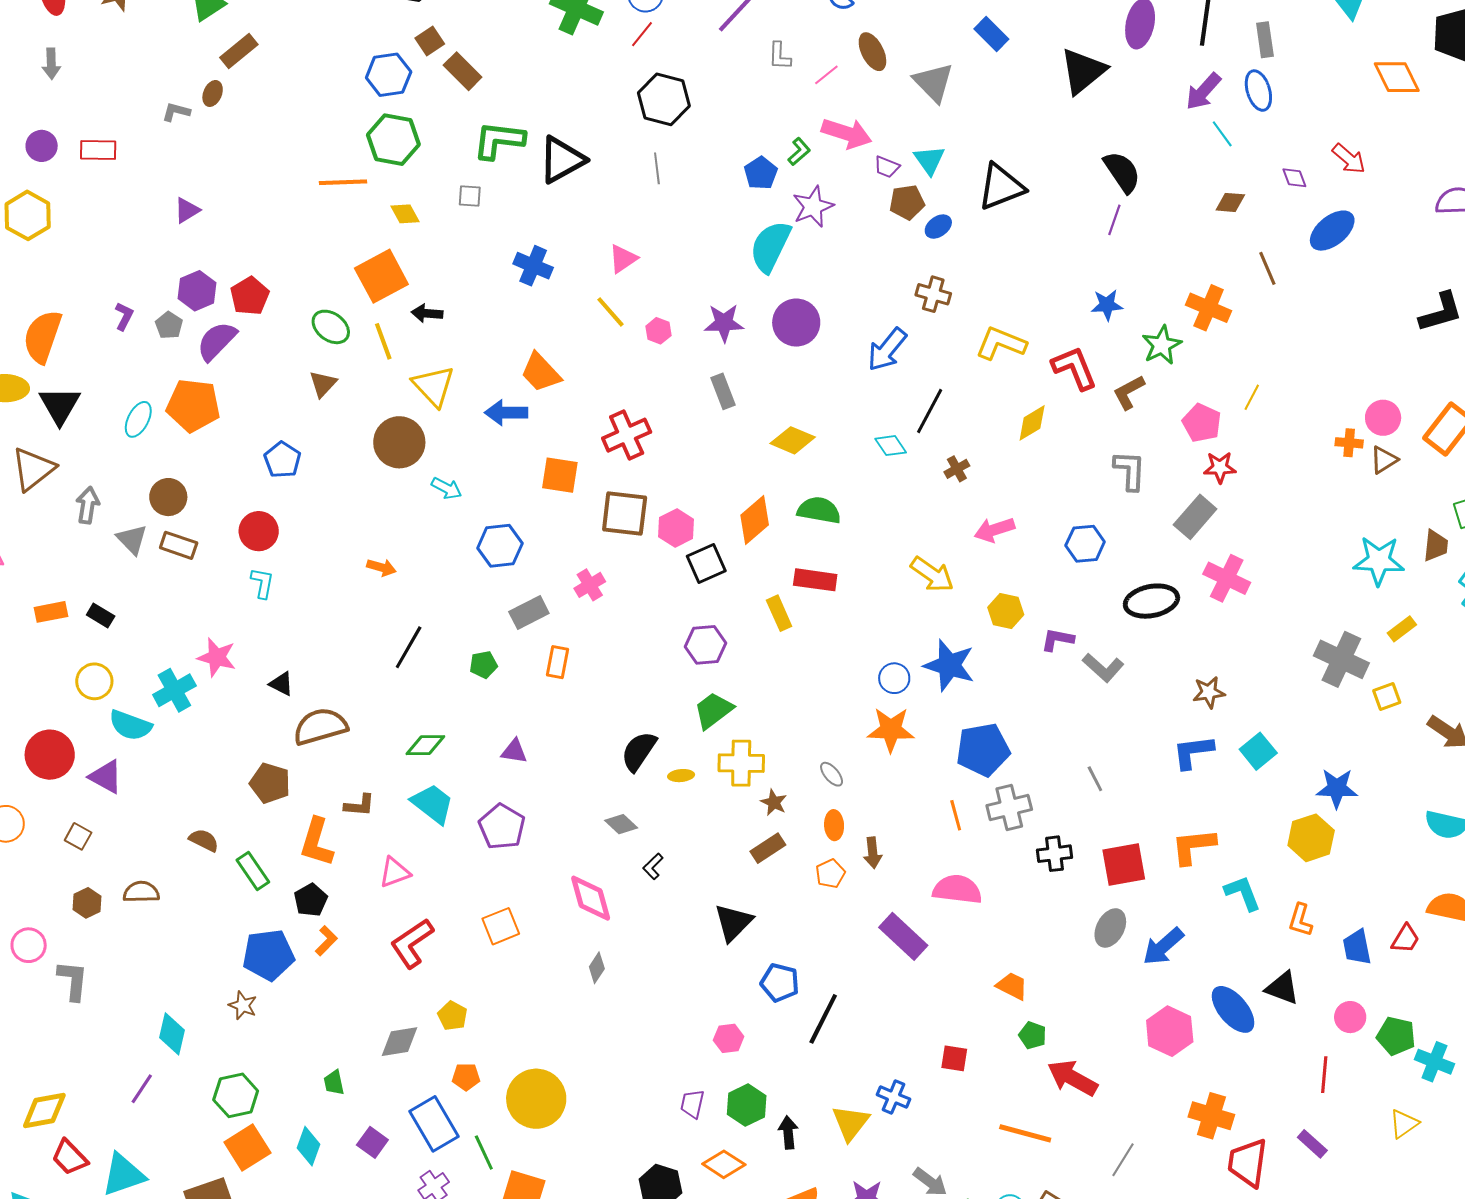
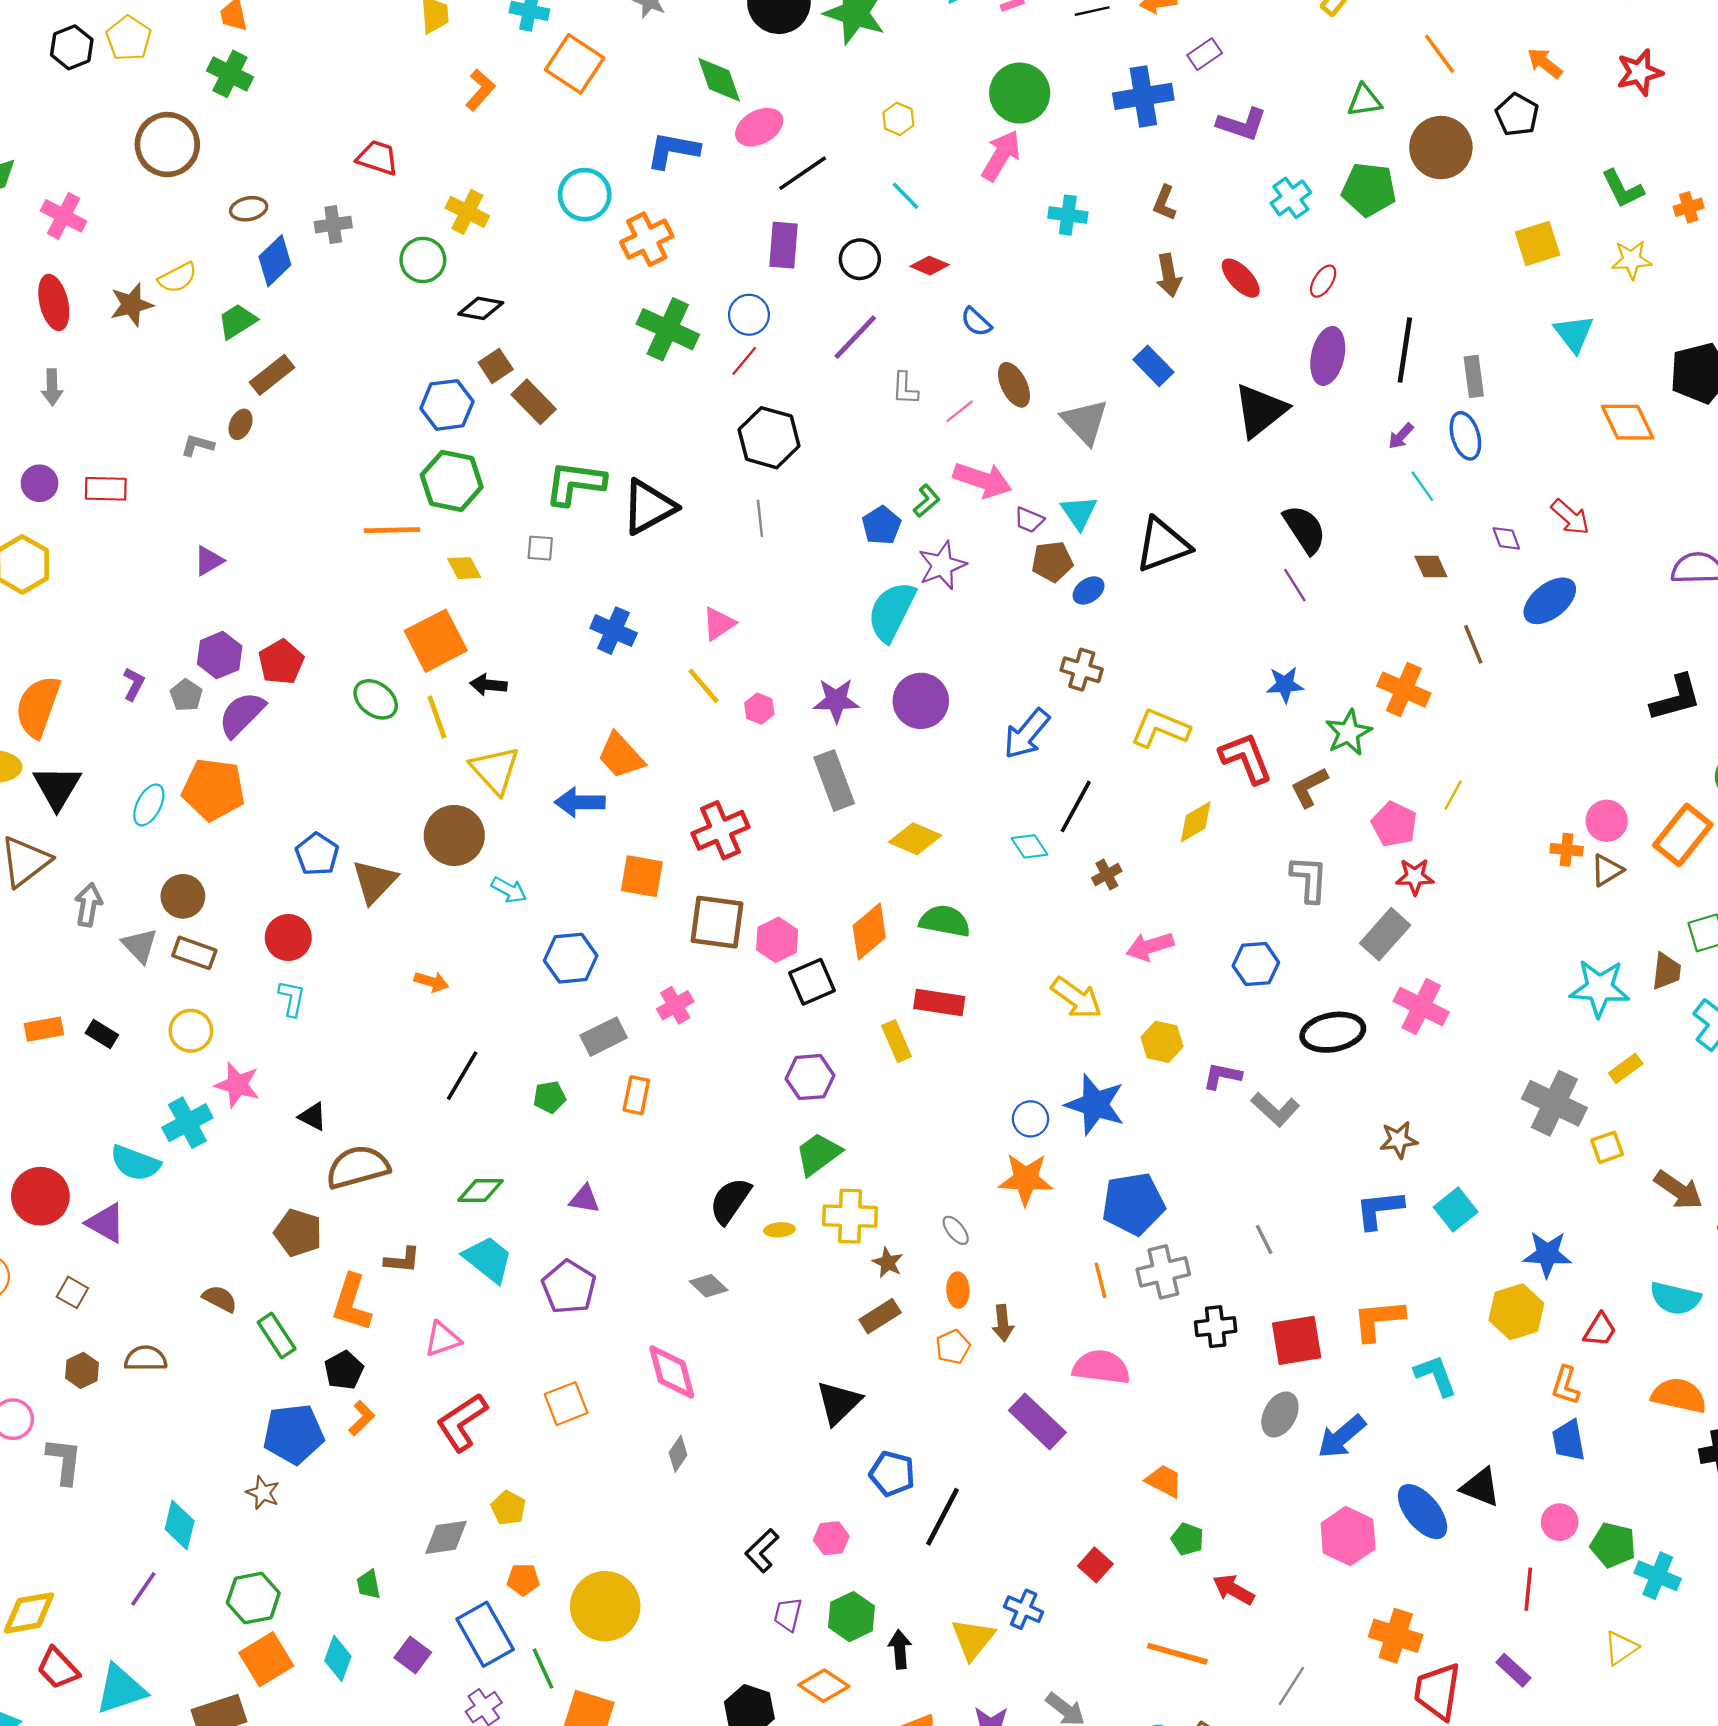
purple arrow: (1203, 91) -> (1401, 436), size x0.6
brown diamond: (1230, 202) -> (1431, 567), turned 60
purple line: (1114, 220) -> (1295, 585), turned -52
brown triangle: (323, 384) -> (374, 882), moved, size x1.4
gray rectangle: (723, 391) -> (834, 780), size x1.4
yellow circle: (94, 681) -> (191, 1031), moved
black L-shape: (653, 866) -> (762, 1551), moved, size x1.4
orange L-shape: (1300, 920) -> (1566, 1385), moved
red trapezoid: (1405, 939) -> (1600, 1330), moved
red square: (954, 1058) -> (1095, 1565), turned 32
red arrow: (1072, 1078) -> (1234, 1590), size x0.7

